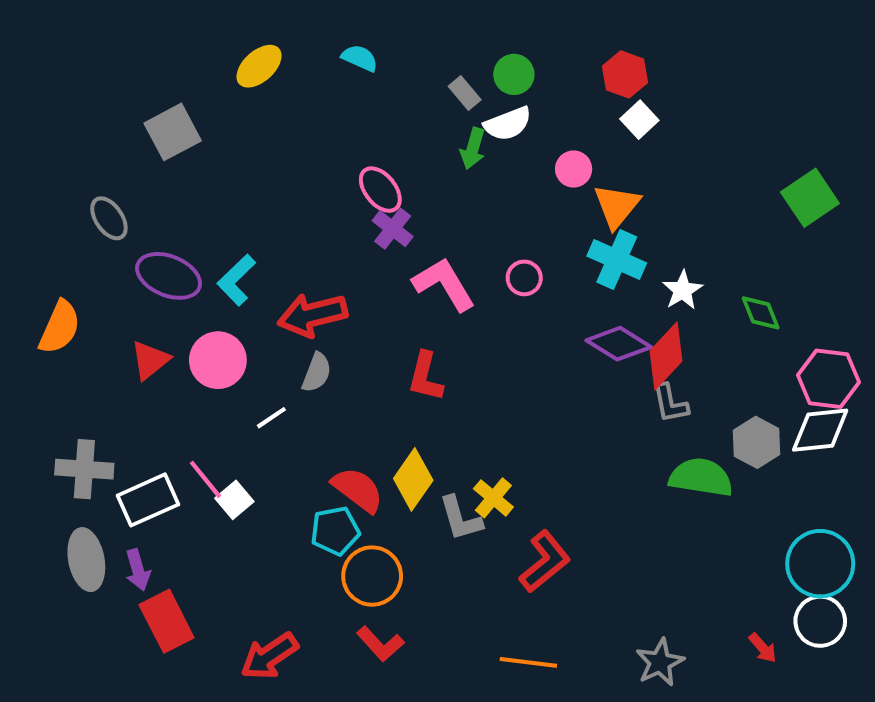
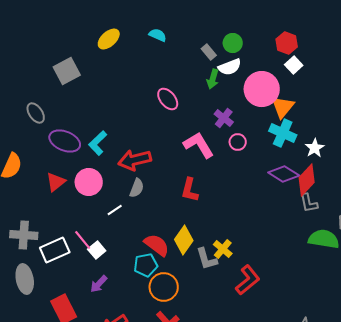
pink circle: (574, 169) -> (262, 89), size x2.0
purple cross: (393, 229) -> (224, 118), moved
purple arrow: (138, 570) -> (99, 284), moved, turned 60

